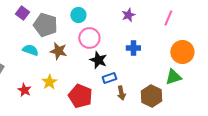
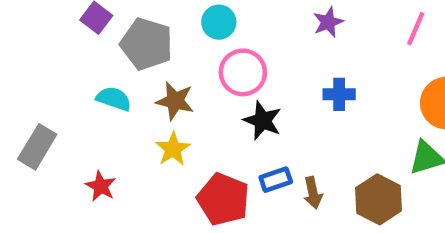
blue rectangle: (109, 78) -> (276, 180), moved
yellow star: (49, 82) -> (173, 149), moved

